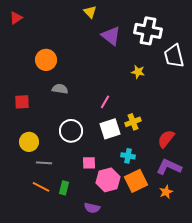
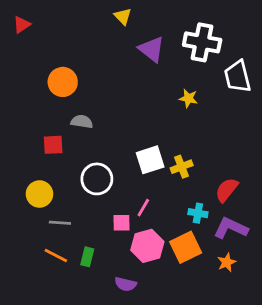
red square: (22, 102) -> (53, 145), moved
pink line: (105, 102) -> (143, 208), moved
white square: (110, 129) -> (150, 160), moved
cyan cross: (128, 156) -> (198, 213), moved

